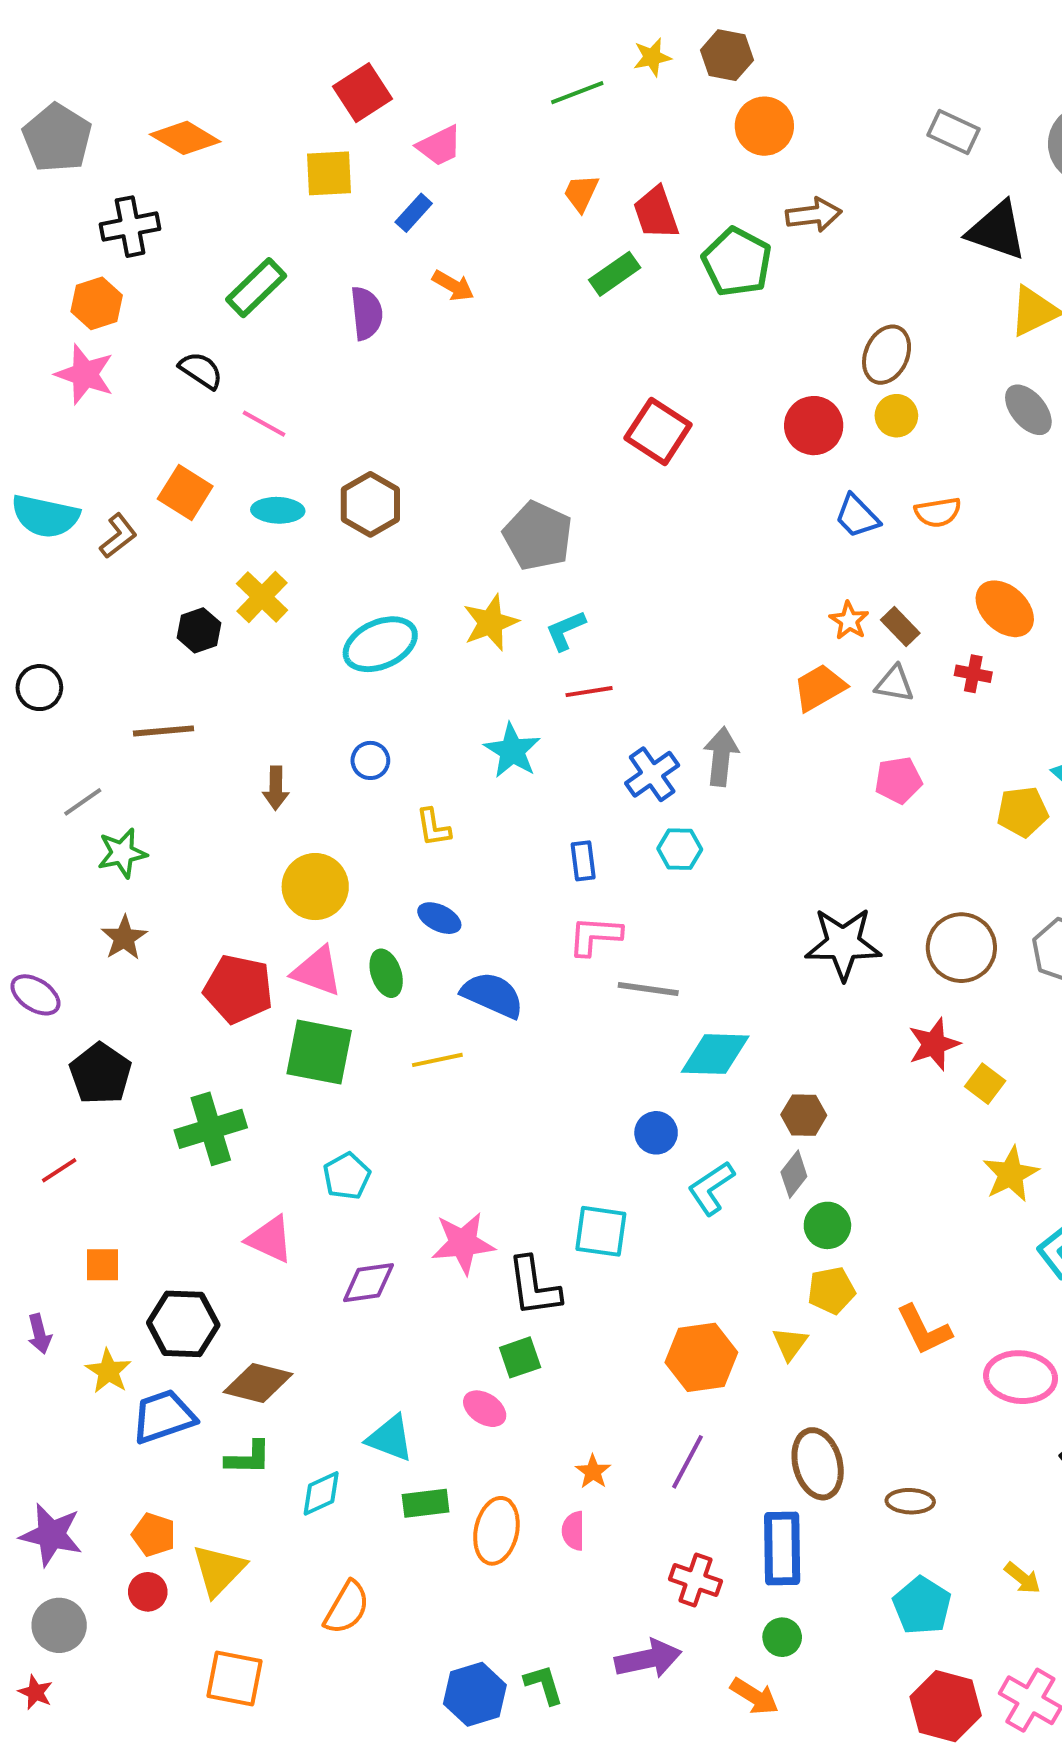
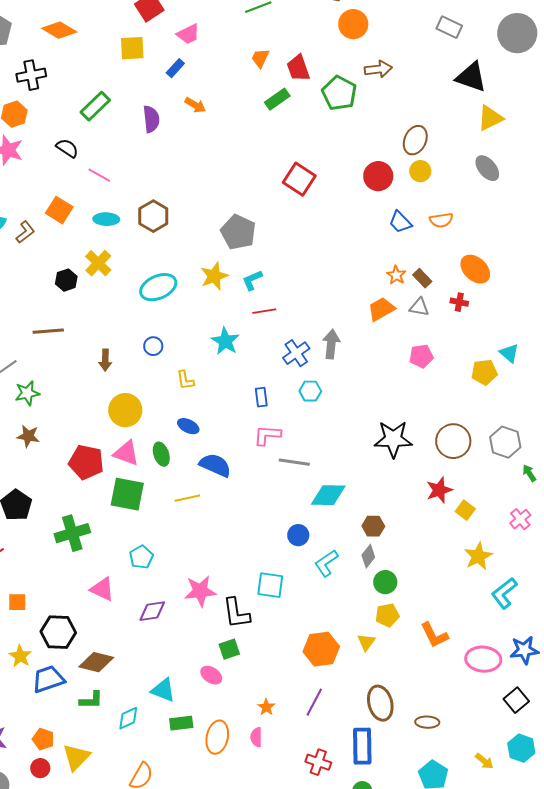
brown star: (124, 938) -> (28, 436), turned -30

